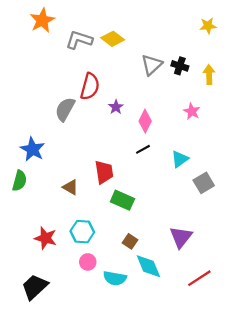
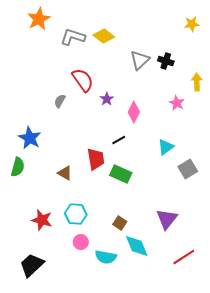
yellow arrow: (209, 75) -> (197, 82), moved
red semicircle: (90, 86) -> (83, 80), turned -50
gray semicircle: (65, 109) -> (60, 101), size x0.6
black line: (143, 149) -> (119, 140), moved
green rectangle: (122, 200) -> (121, 174), moved

